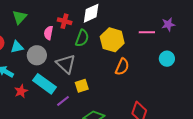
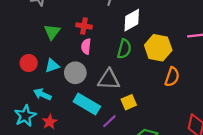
red cross: (65, 21) -> (84, 26), moved
gray triangle: (66, 64) -> (109, 79), turned -35
red star: (21, 91) -> (50, 122), moved

